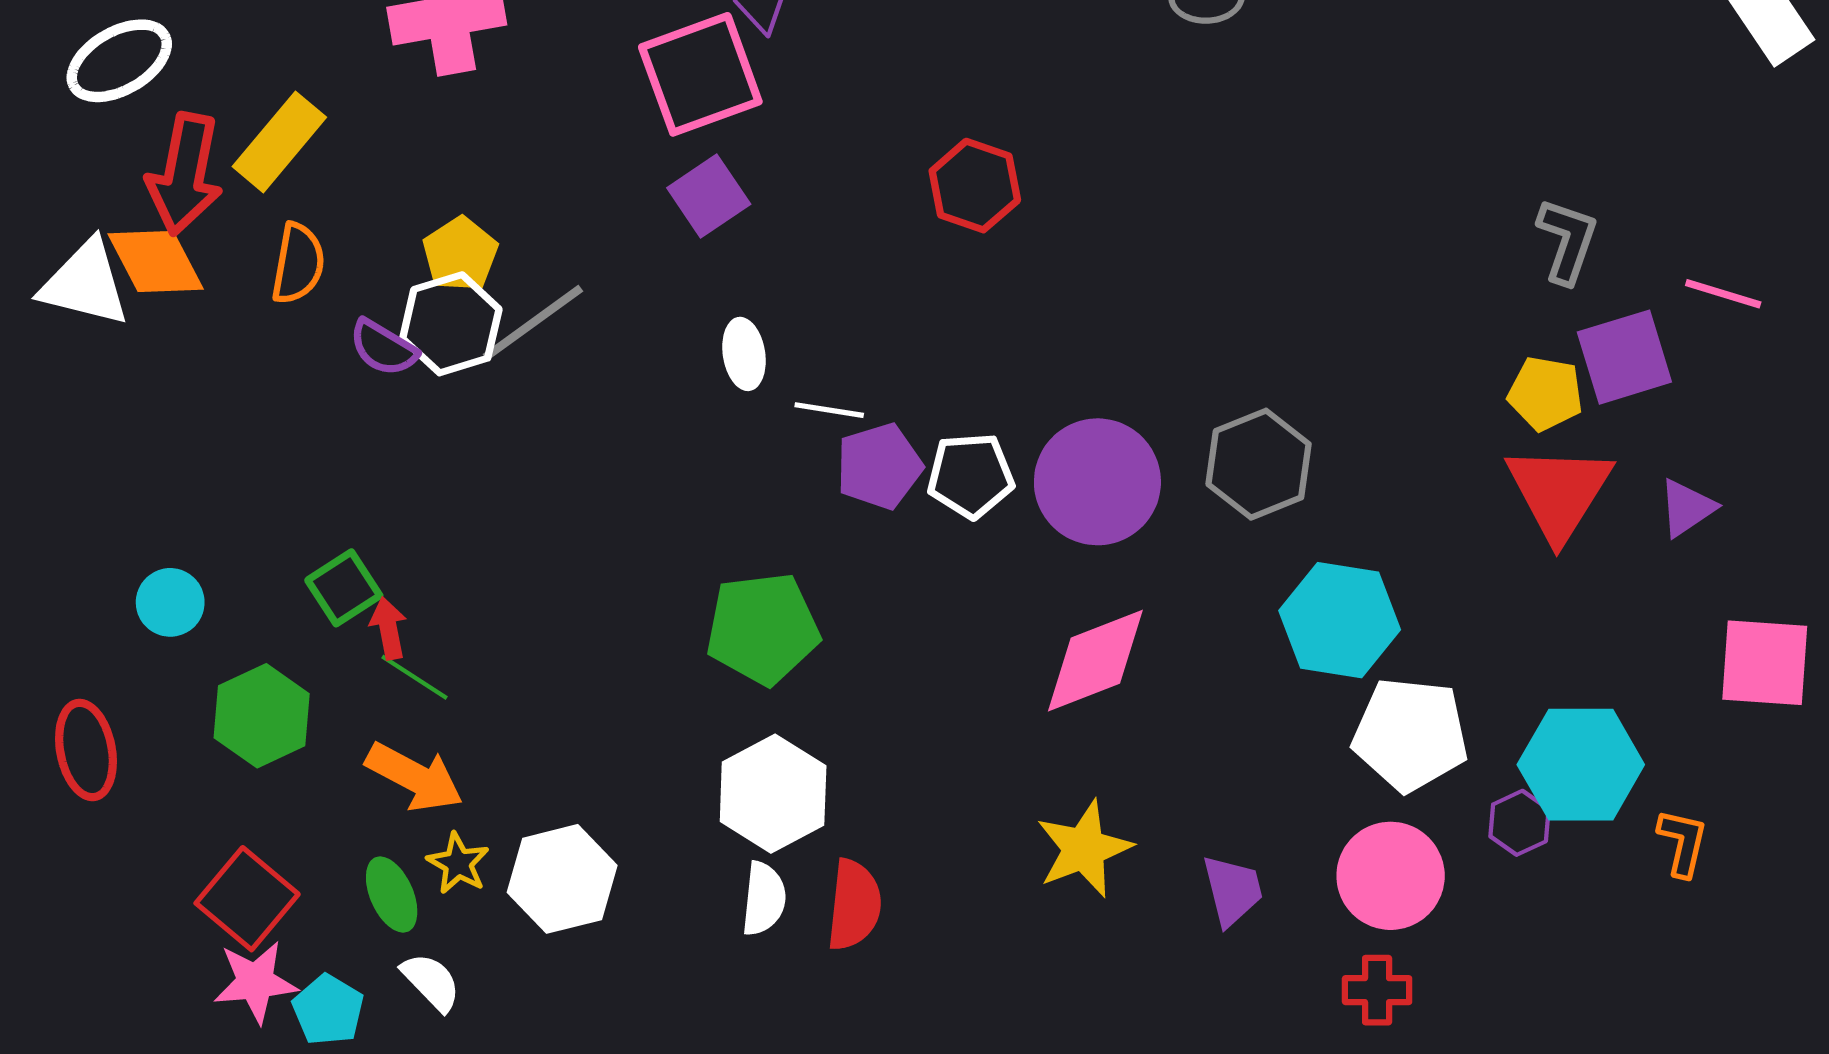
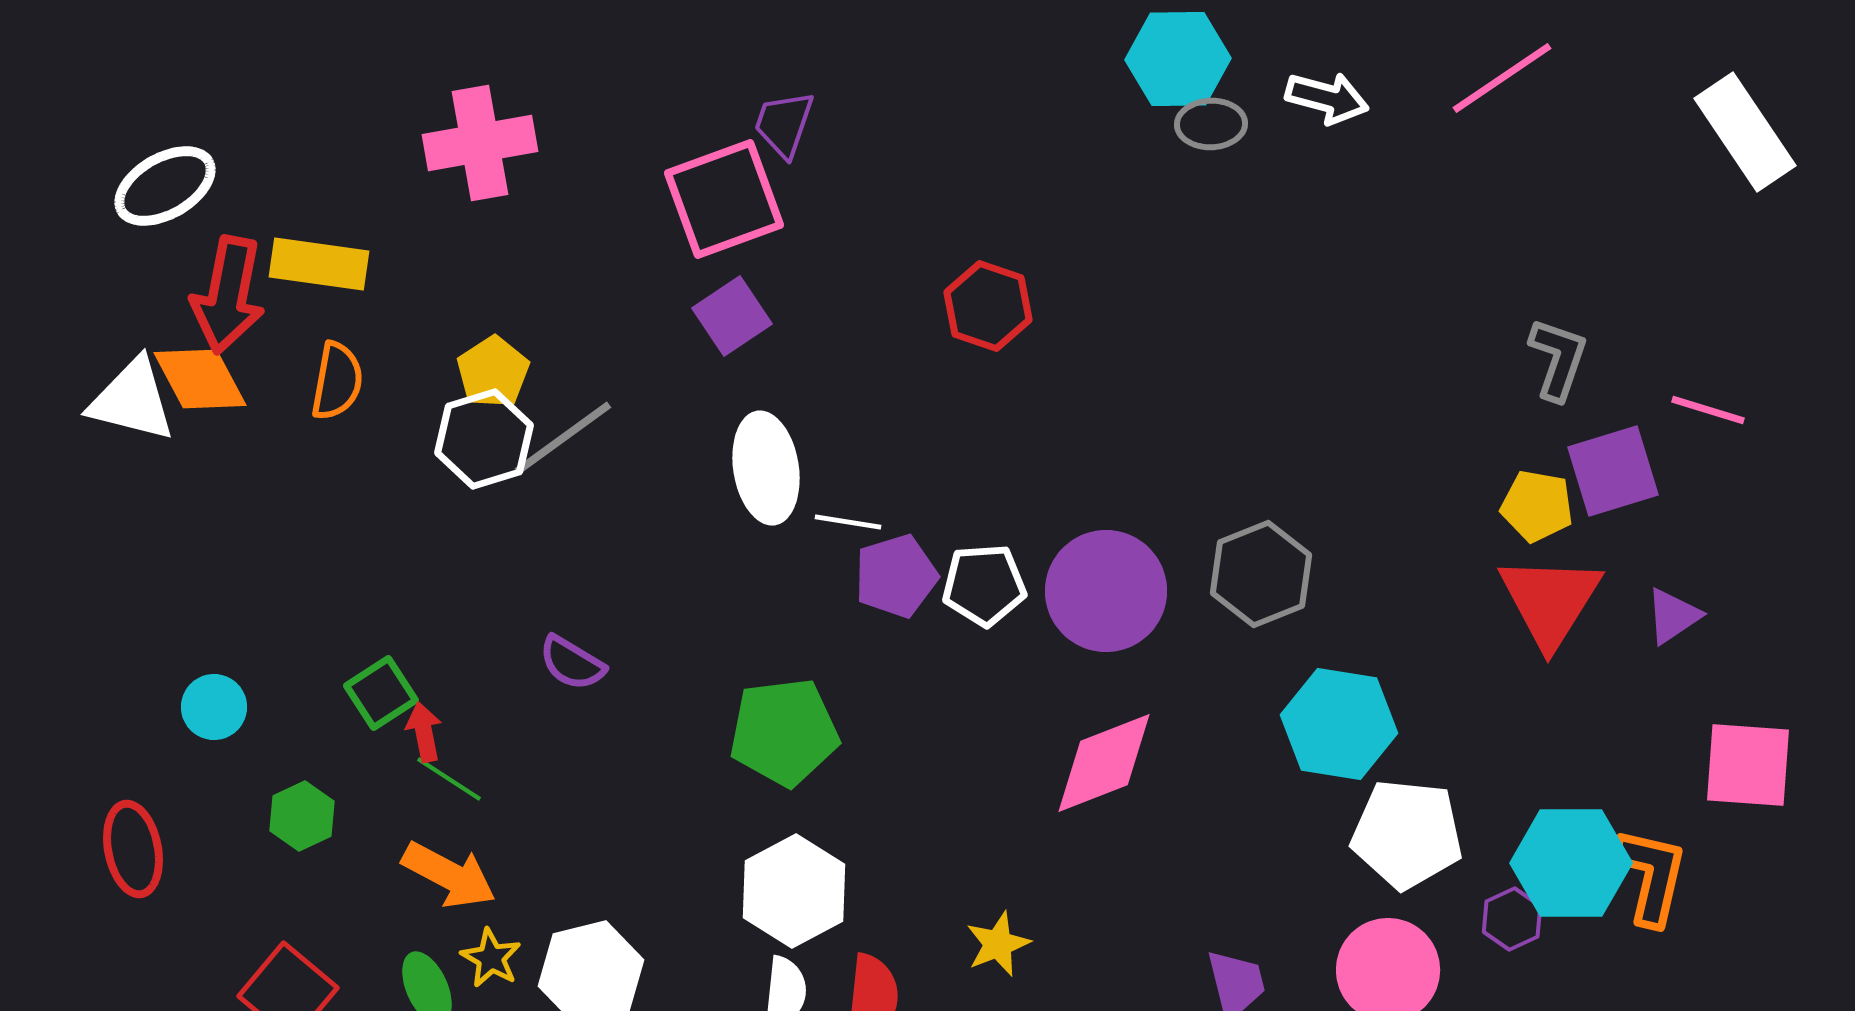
yellow rectangle: (279, 142) -> (319, 264), turned 58
purple semicircle: (383, 348) -> (572, 663), moved
white ellipse: (744, 354) -> (766, 468), size x1.6
green hexagon: (262, 716) -> (302, 816), size x0.7
orange L-shape: (1683, 843) -> (1651, 876), moved, size x1.5
yellow star: (1084, 849) -> (998, 944), moved, size x0.7

